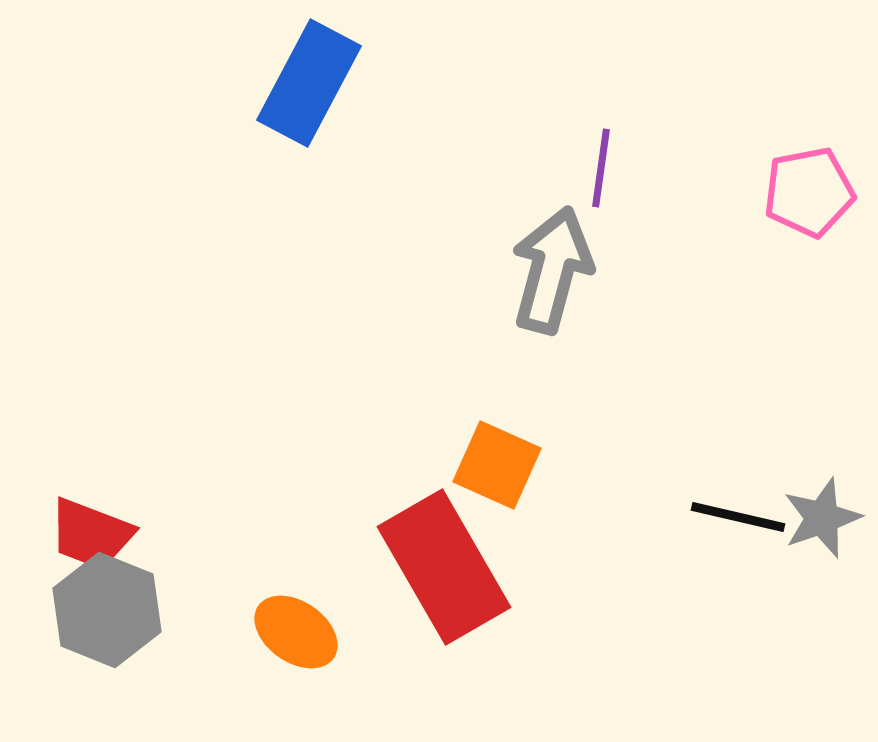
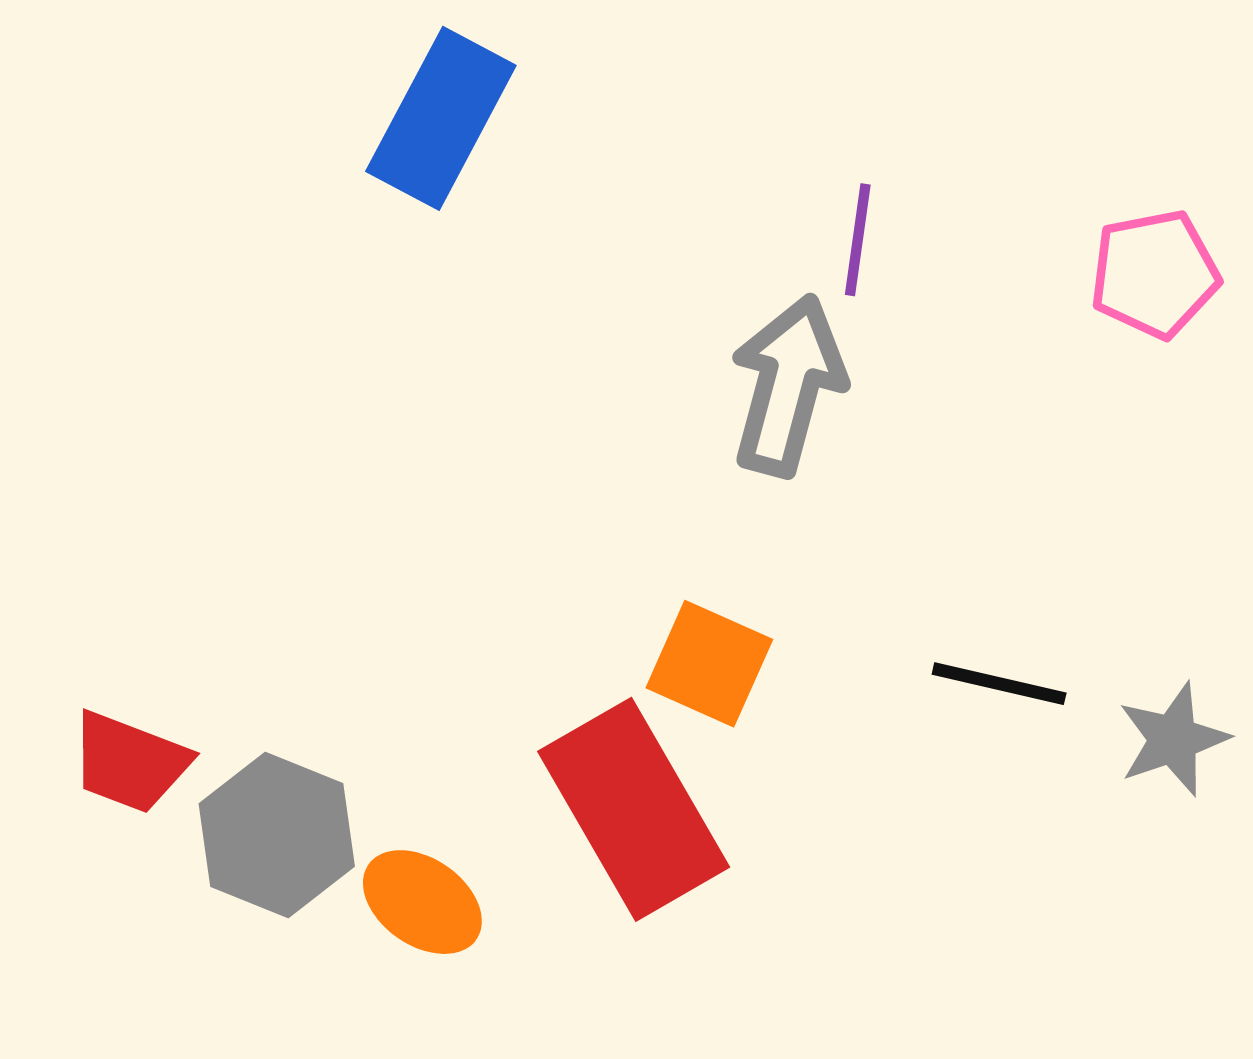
black line: (738, 517) -> (999, 684), moved
gray hexagon: (107, 610) -> (277, 835), moved

